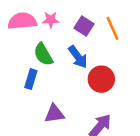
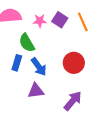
pink star: (51, 20) -> (40, 21), moved
blue arrow: (78, 57) -> (39, 67), moved

